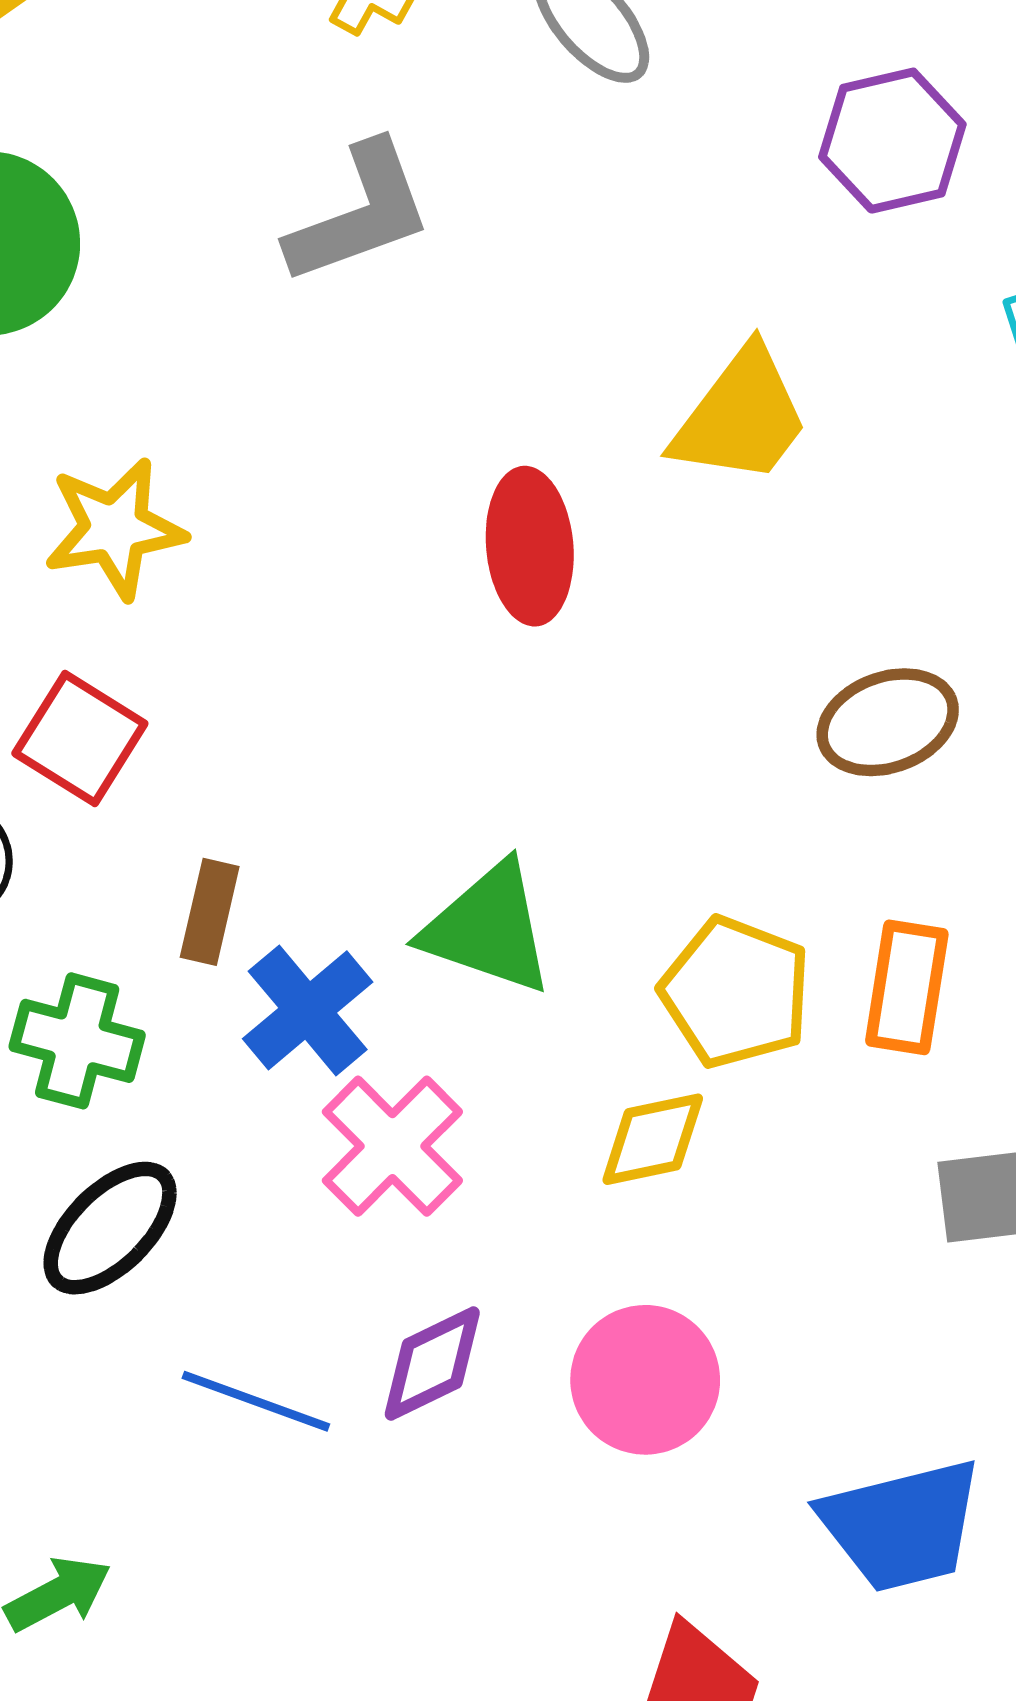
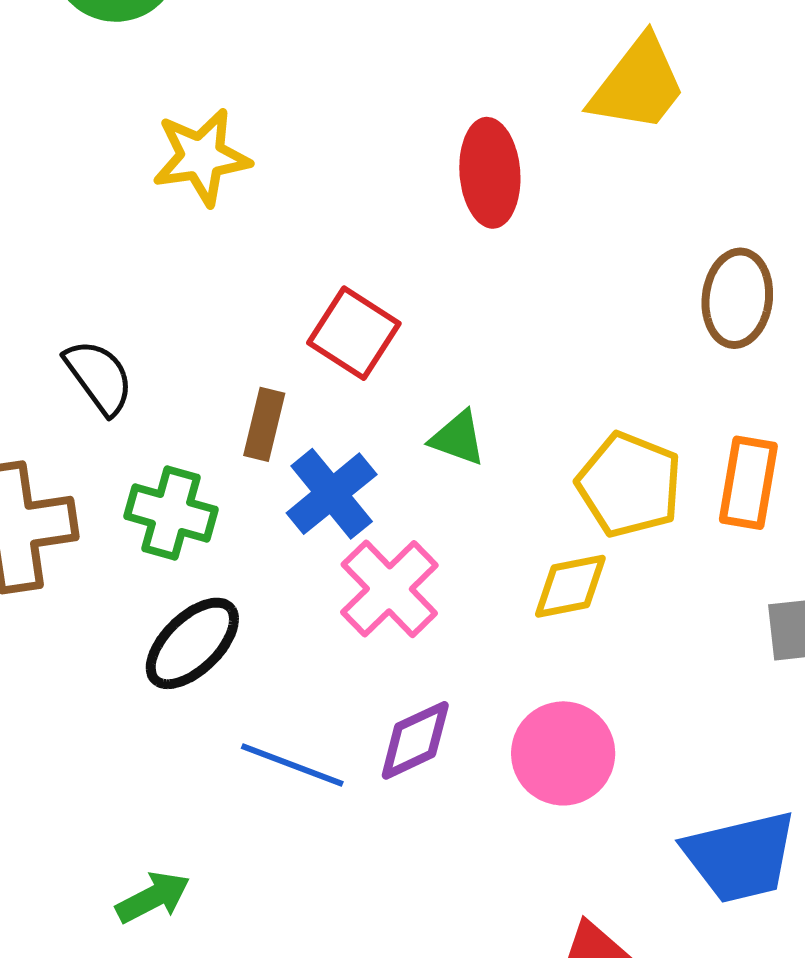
brown ellipse: (888, 722) -> (737, 298), turned -64
red square: (80, 738) -> (354, 333), moved
green triangle: (488, 928) -> (458, 438), size x0.6

